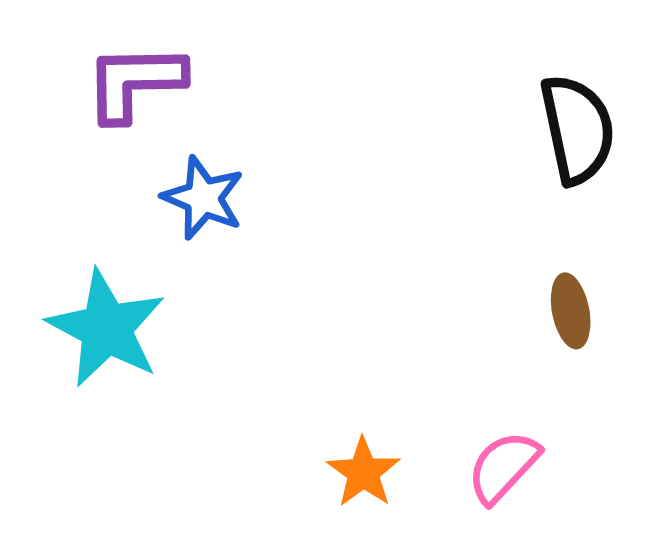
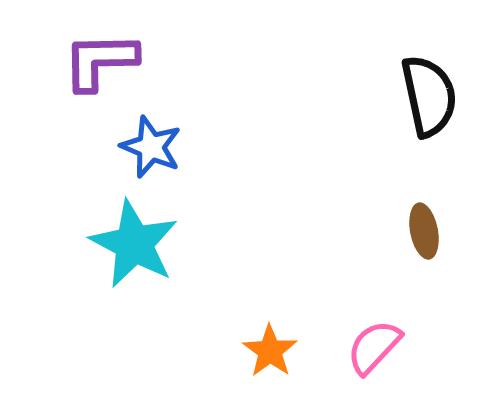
cyan star: (106, 328) -> (134, 244), moved

